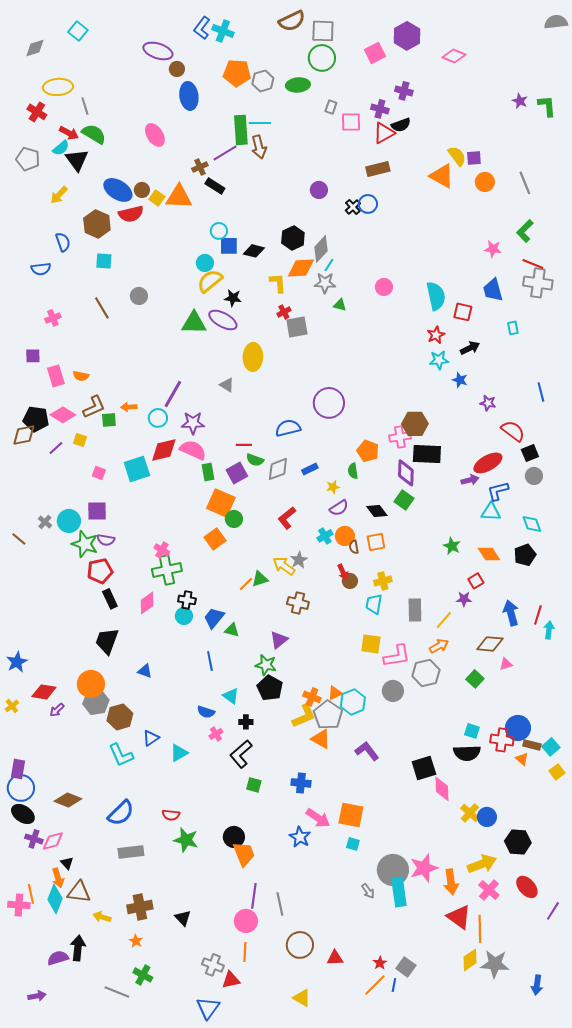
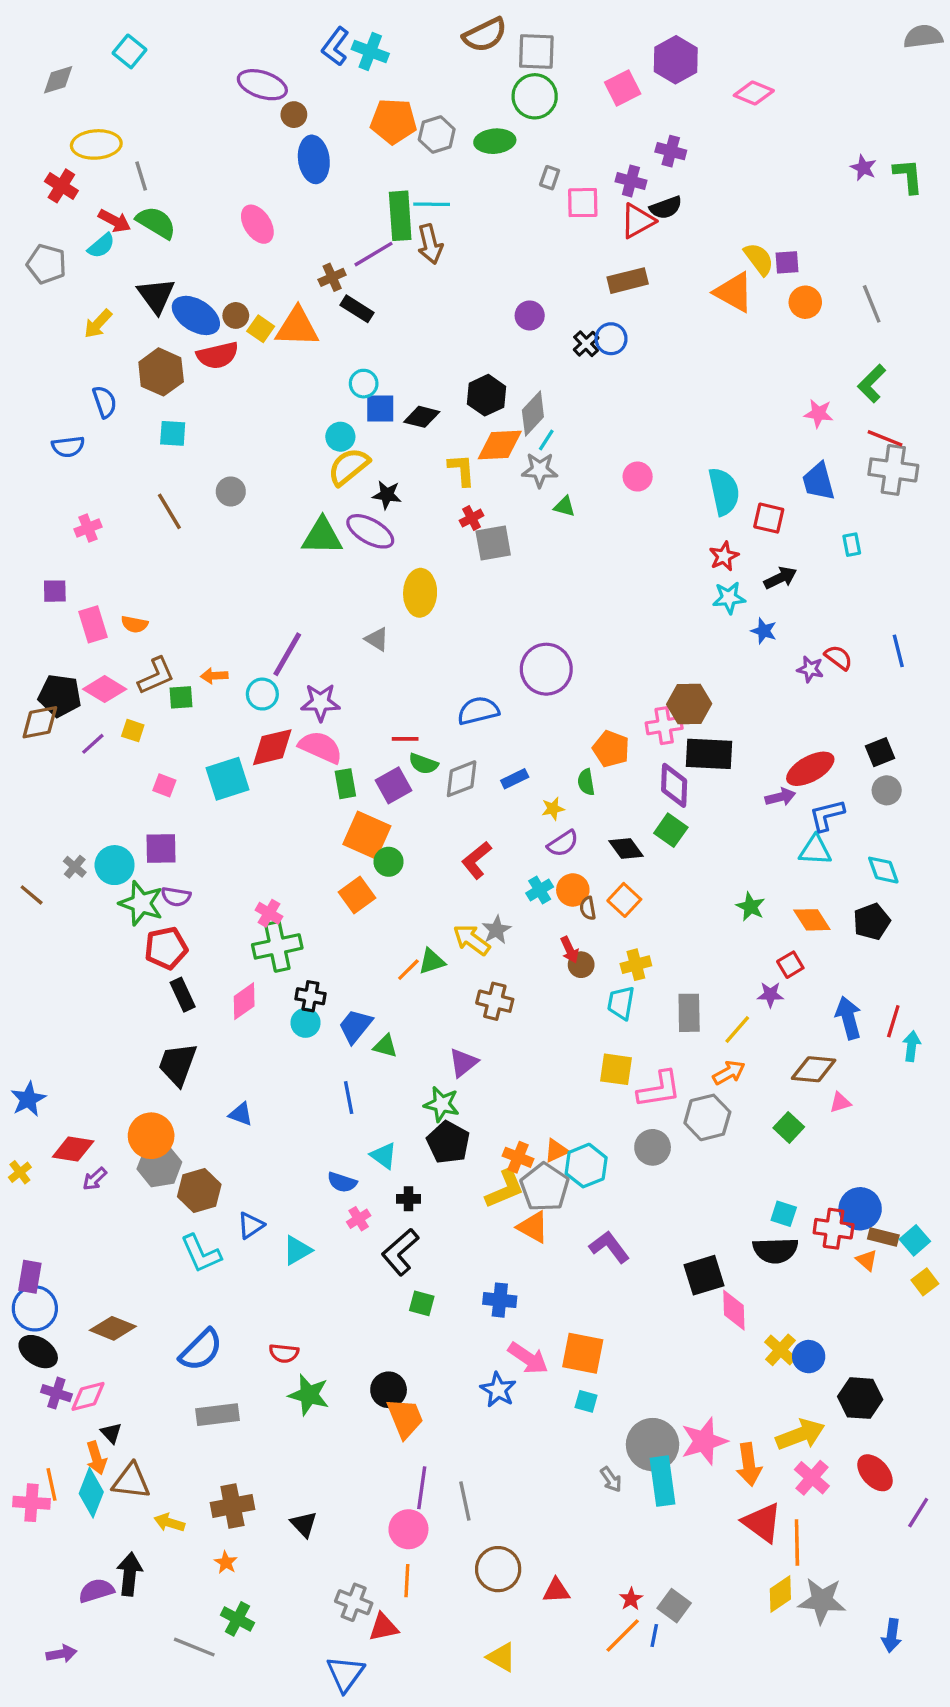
black triangle: (77, 160) -> (156, 296), moved
red semicircle: (513, 431) -> (838, 658), moved, size x0.7
orange square: (376, 542) -> (624, 900), turned -36

